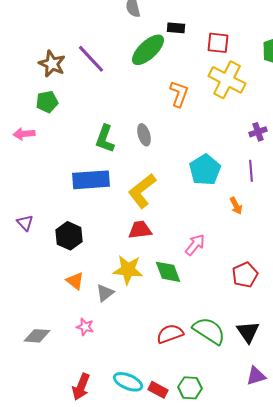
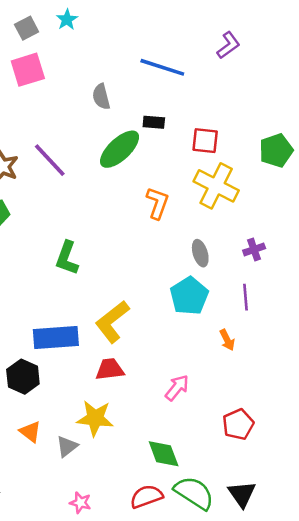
gray ellipse: (144, 135) -> (200, 253), moved
blue rectangle: (91, 180) -> (56, 338), moved
green diamond: (168, 272) -> (164, 454), moved
pink star: (85, 327) -> (80, 503), moved

